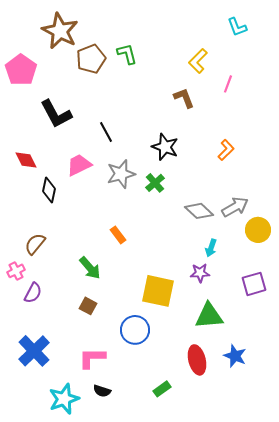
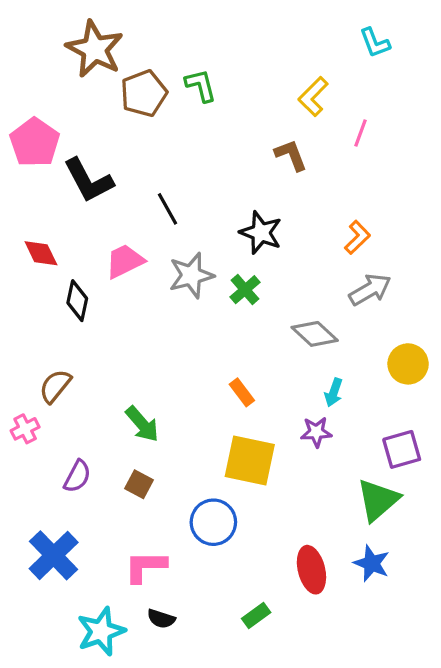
pink pentagon: (21, 70) -> (35, 142), moved
gray arrow: (235, 207) -> (370, 290), moved
orange rectangle: (118, 235) -> (242, 392), moved
purple semicircle: (33, 293) -> (77, 476), moved
green triangle: (209, 316) -> (378, 500), moved, turned -36

